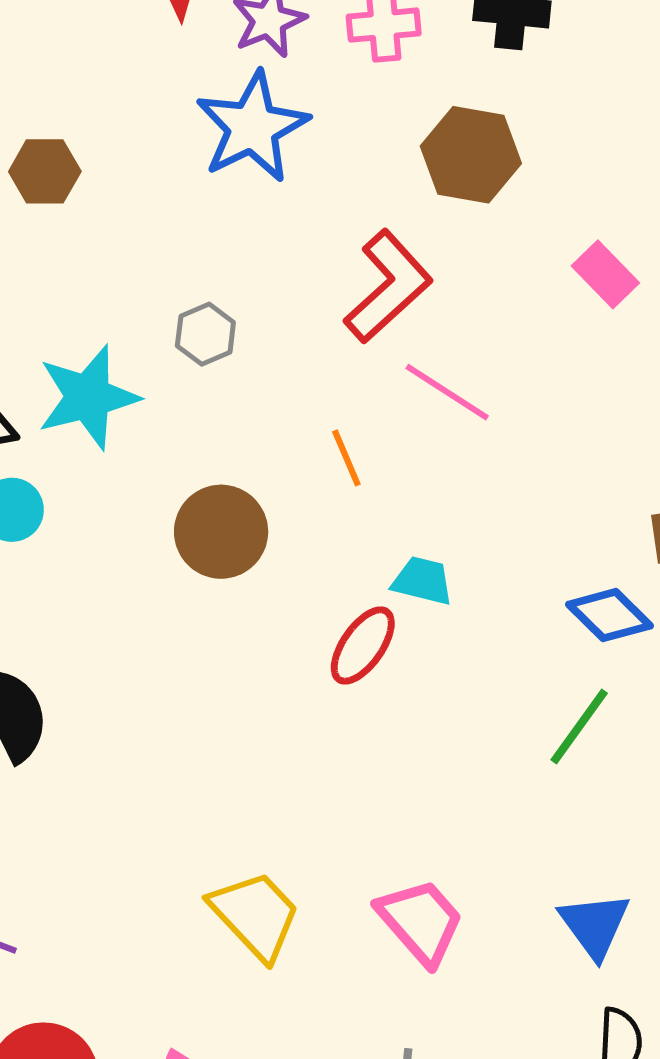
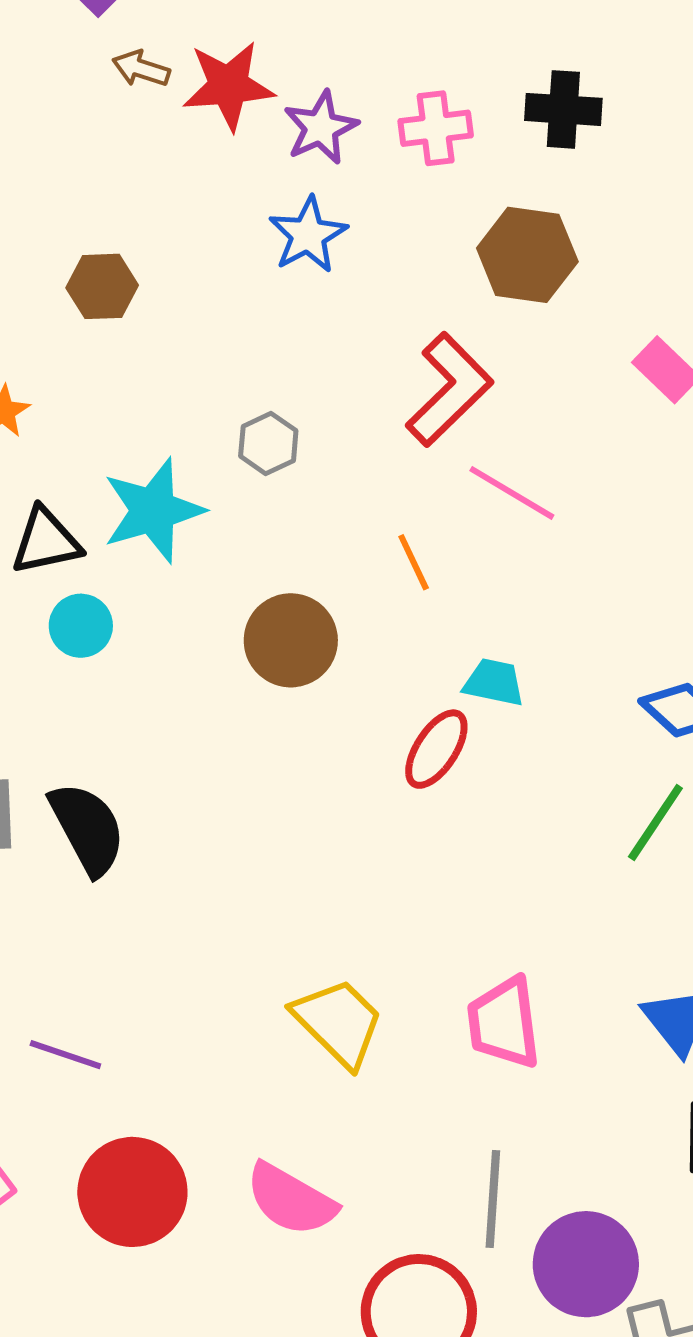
blue star: (252, 127) -> (308, 235), size x0.7
pink trapezoid: (421, 921) -> (504, 1023), turned -144

